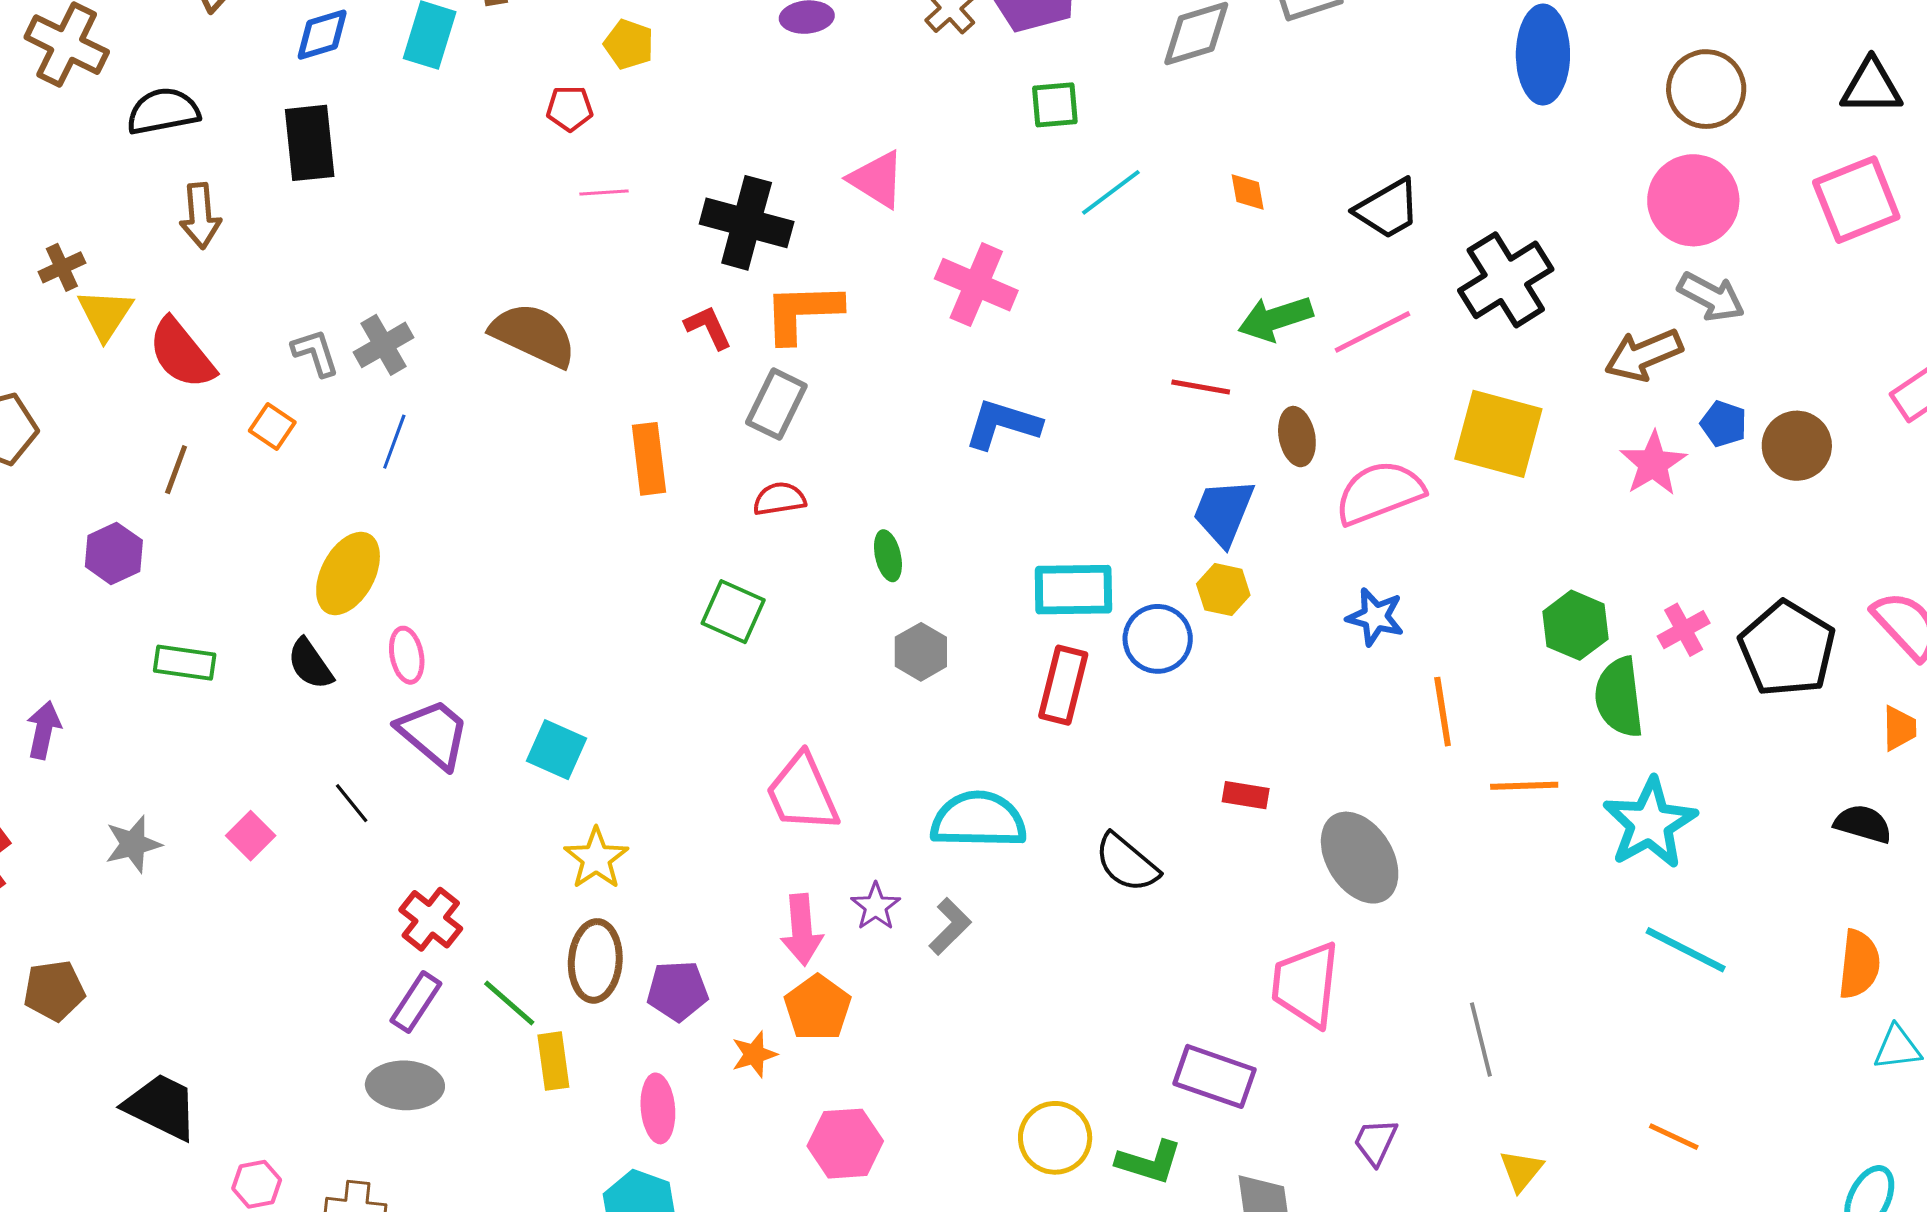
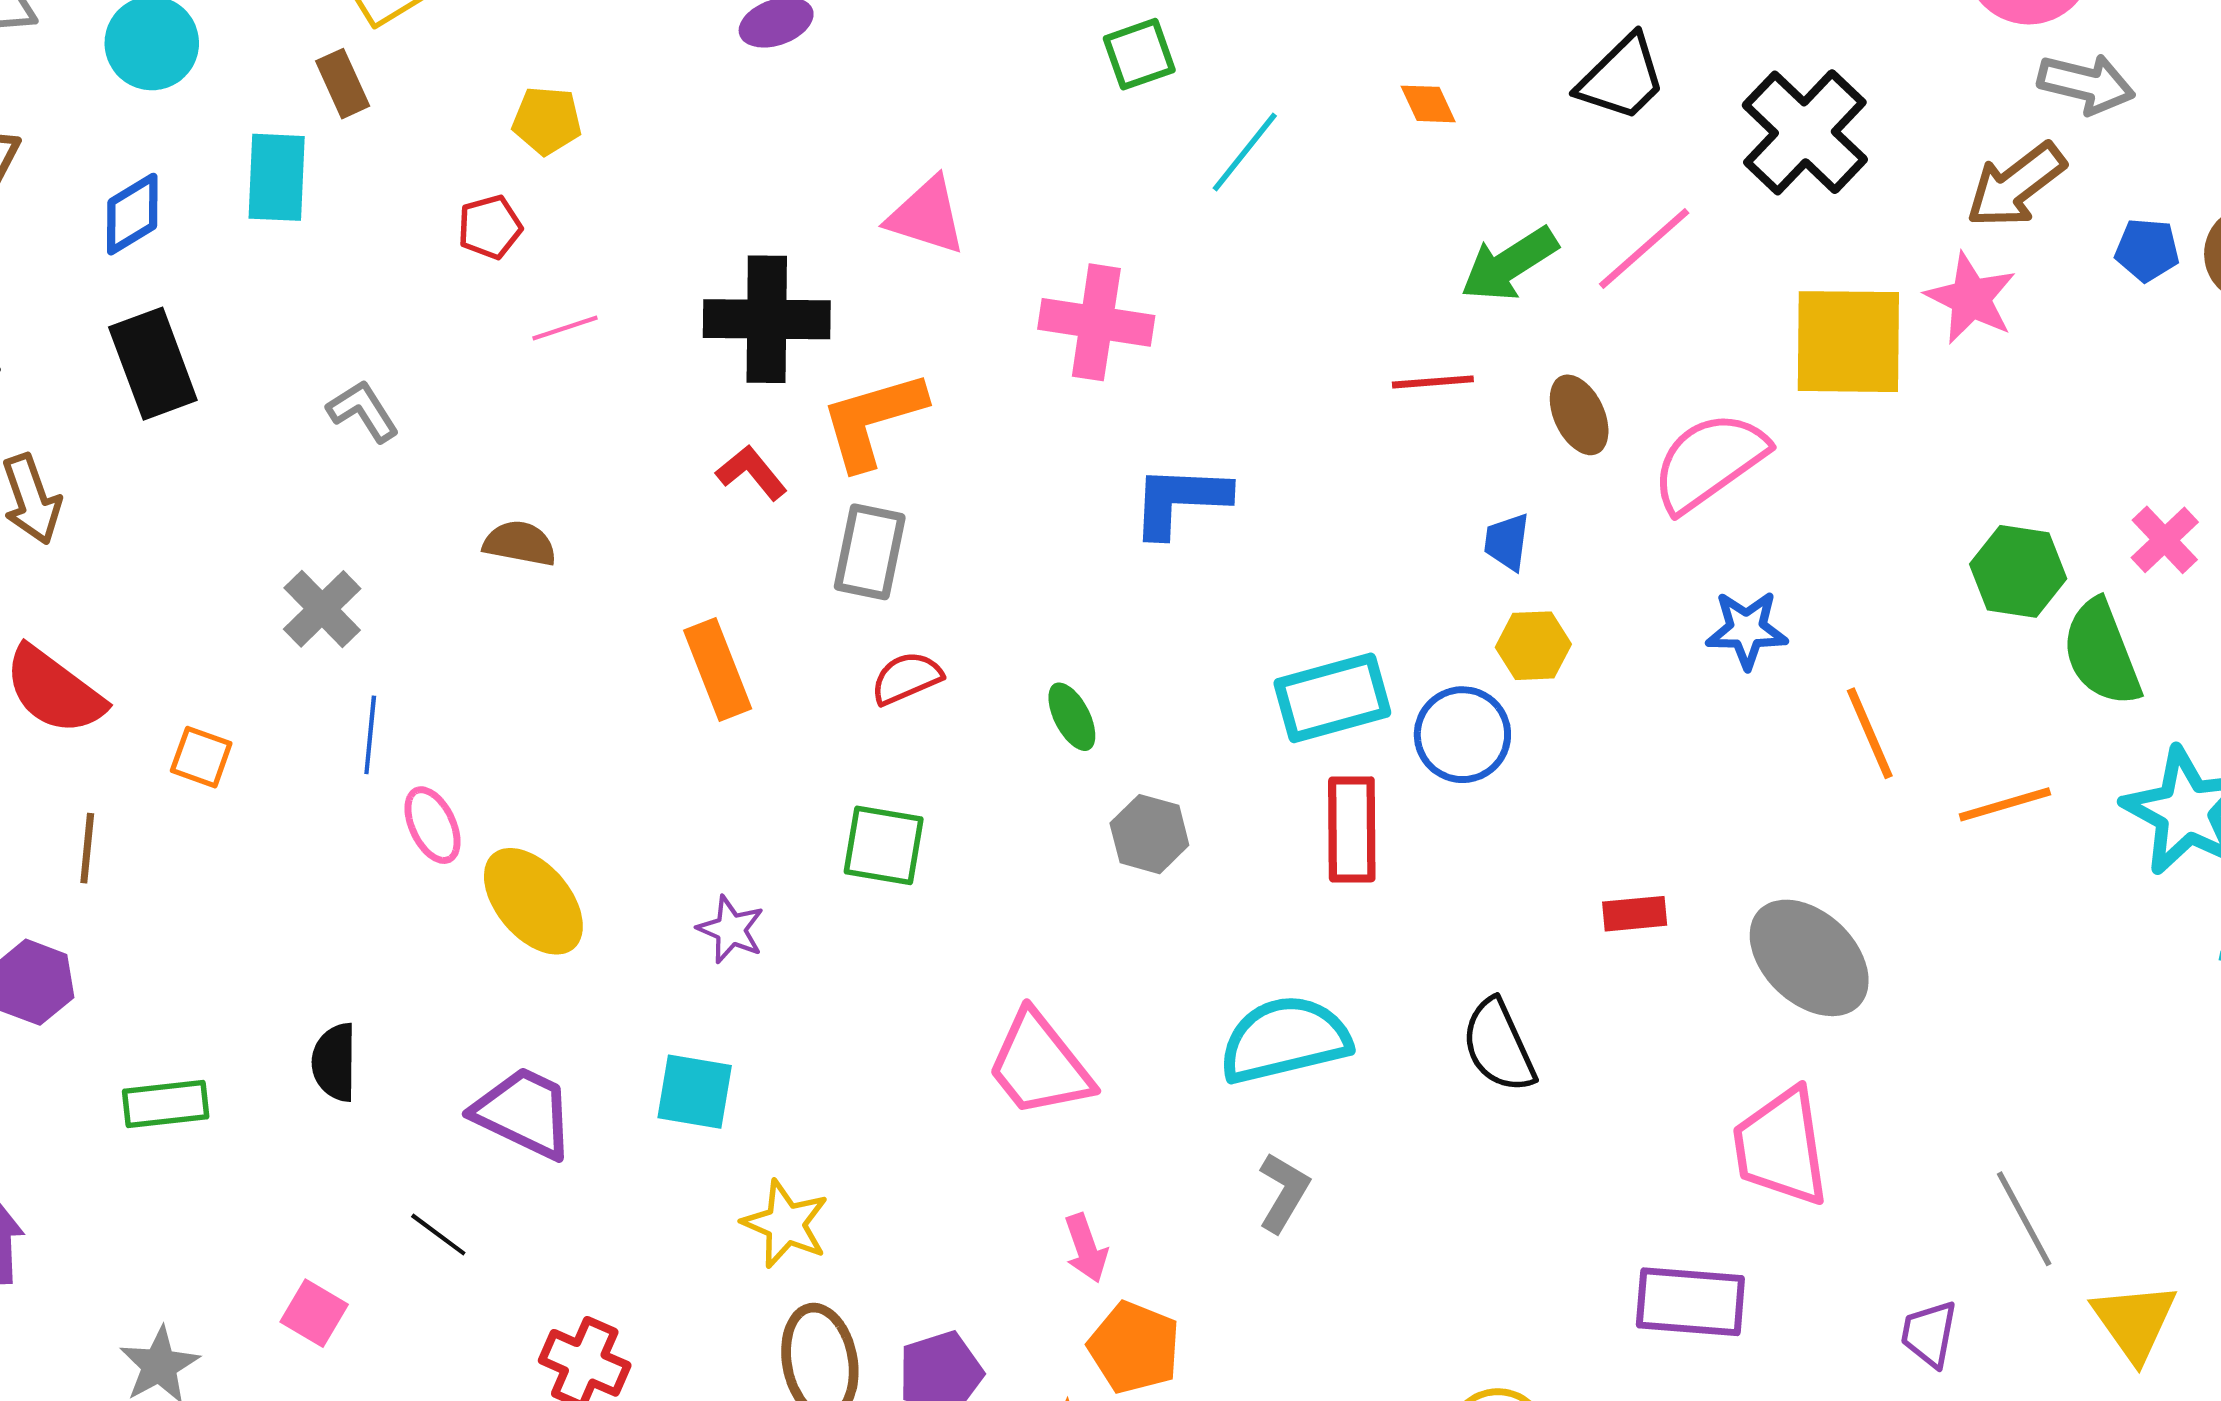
brown semicircle: (533, 335) -> (520, 543), size x0.6
gray L-shape: (315, 353) -> (363, 411), moved
pink star: (1653, 464) -> (1971, 298), moved
blue trapezoid: (1224, 512) -> (1507, 542), size x0.6
yellow ellipse: (348, 573) -> (533, 901), moved, turned -54
pink ellipse: (407, 655) -> (433, 825), moved
black semicircle: (310, 664) -> (334, 1062), turned 50
black semicircle: (1127, 863) -> (1499, 1046), turned 40
purple star: (876, 906) -> (731, 930), moved
pink arrow: (802, 930) -> (1086, 1248), size x0.7
gray line: (1481, 1039) -> (2024, 1219), moved
yellow triangle: (1521, 1171) -> (2135, 1322), size x1.4

